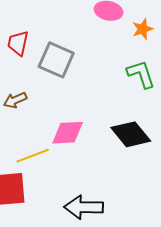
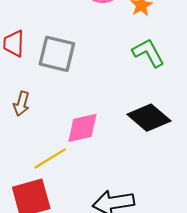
brown arrow: (15, 100) -> (21, 104), turned -40

